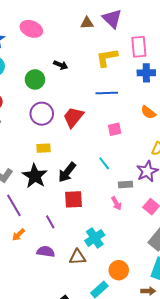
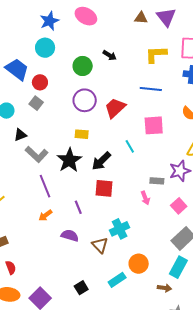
pink square: (115, 129) -> (154, 125), size x1.5
cyan line: (104, 163) -> (130, 146), moved
brown triangle: (77, 257) -> (100, 245), turned 42

